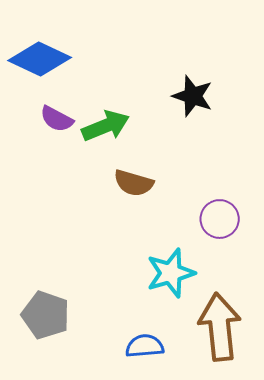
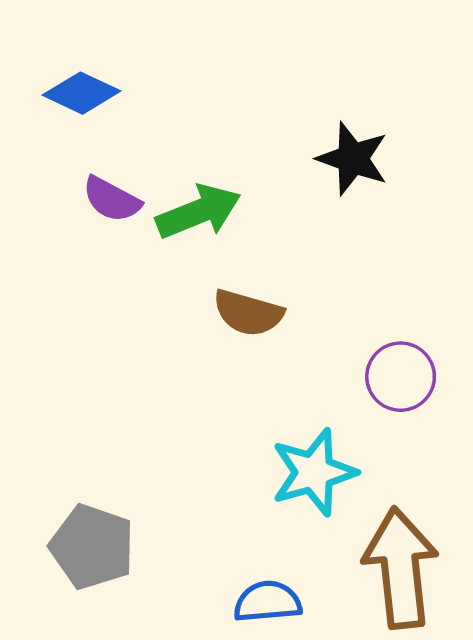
blue diamond: (40, 59) -> (82, 93), size x0.7

